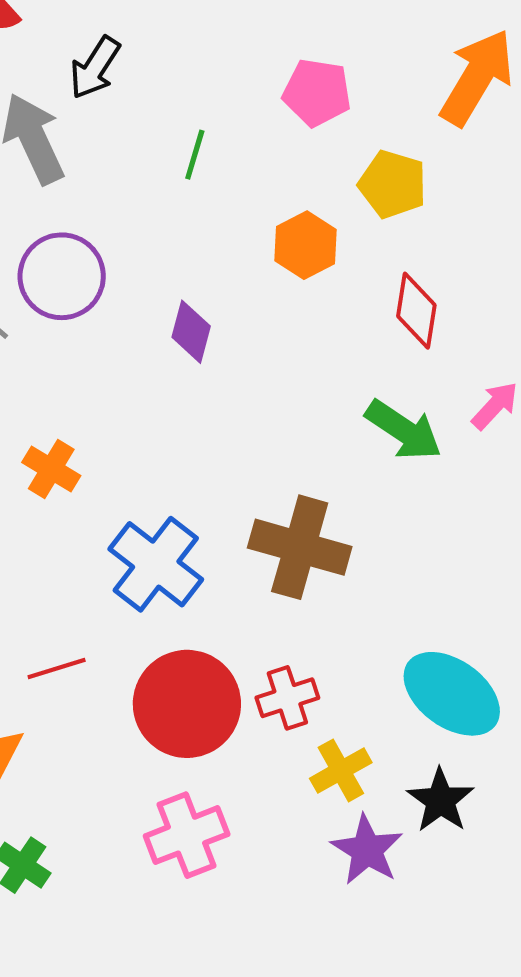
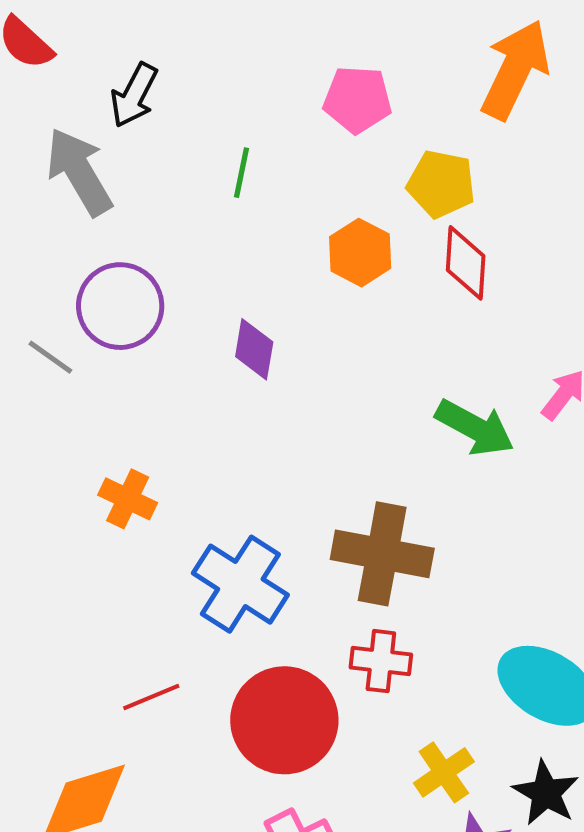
red diamond: (416, 311) -> (466, 263), moved
red cross: (287, 698) -> (381, 661), moved, turned 30

